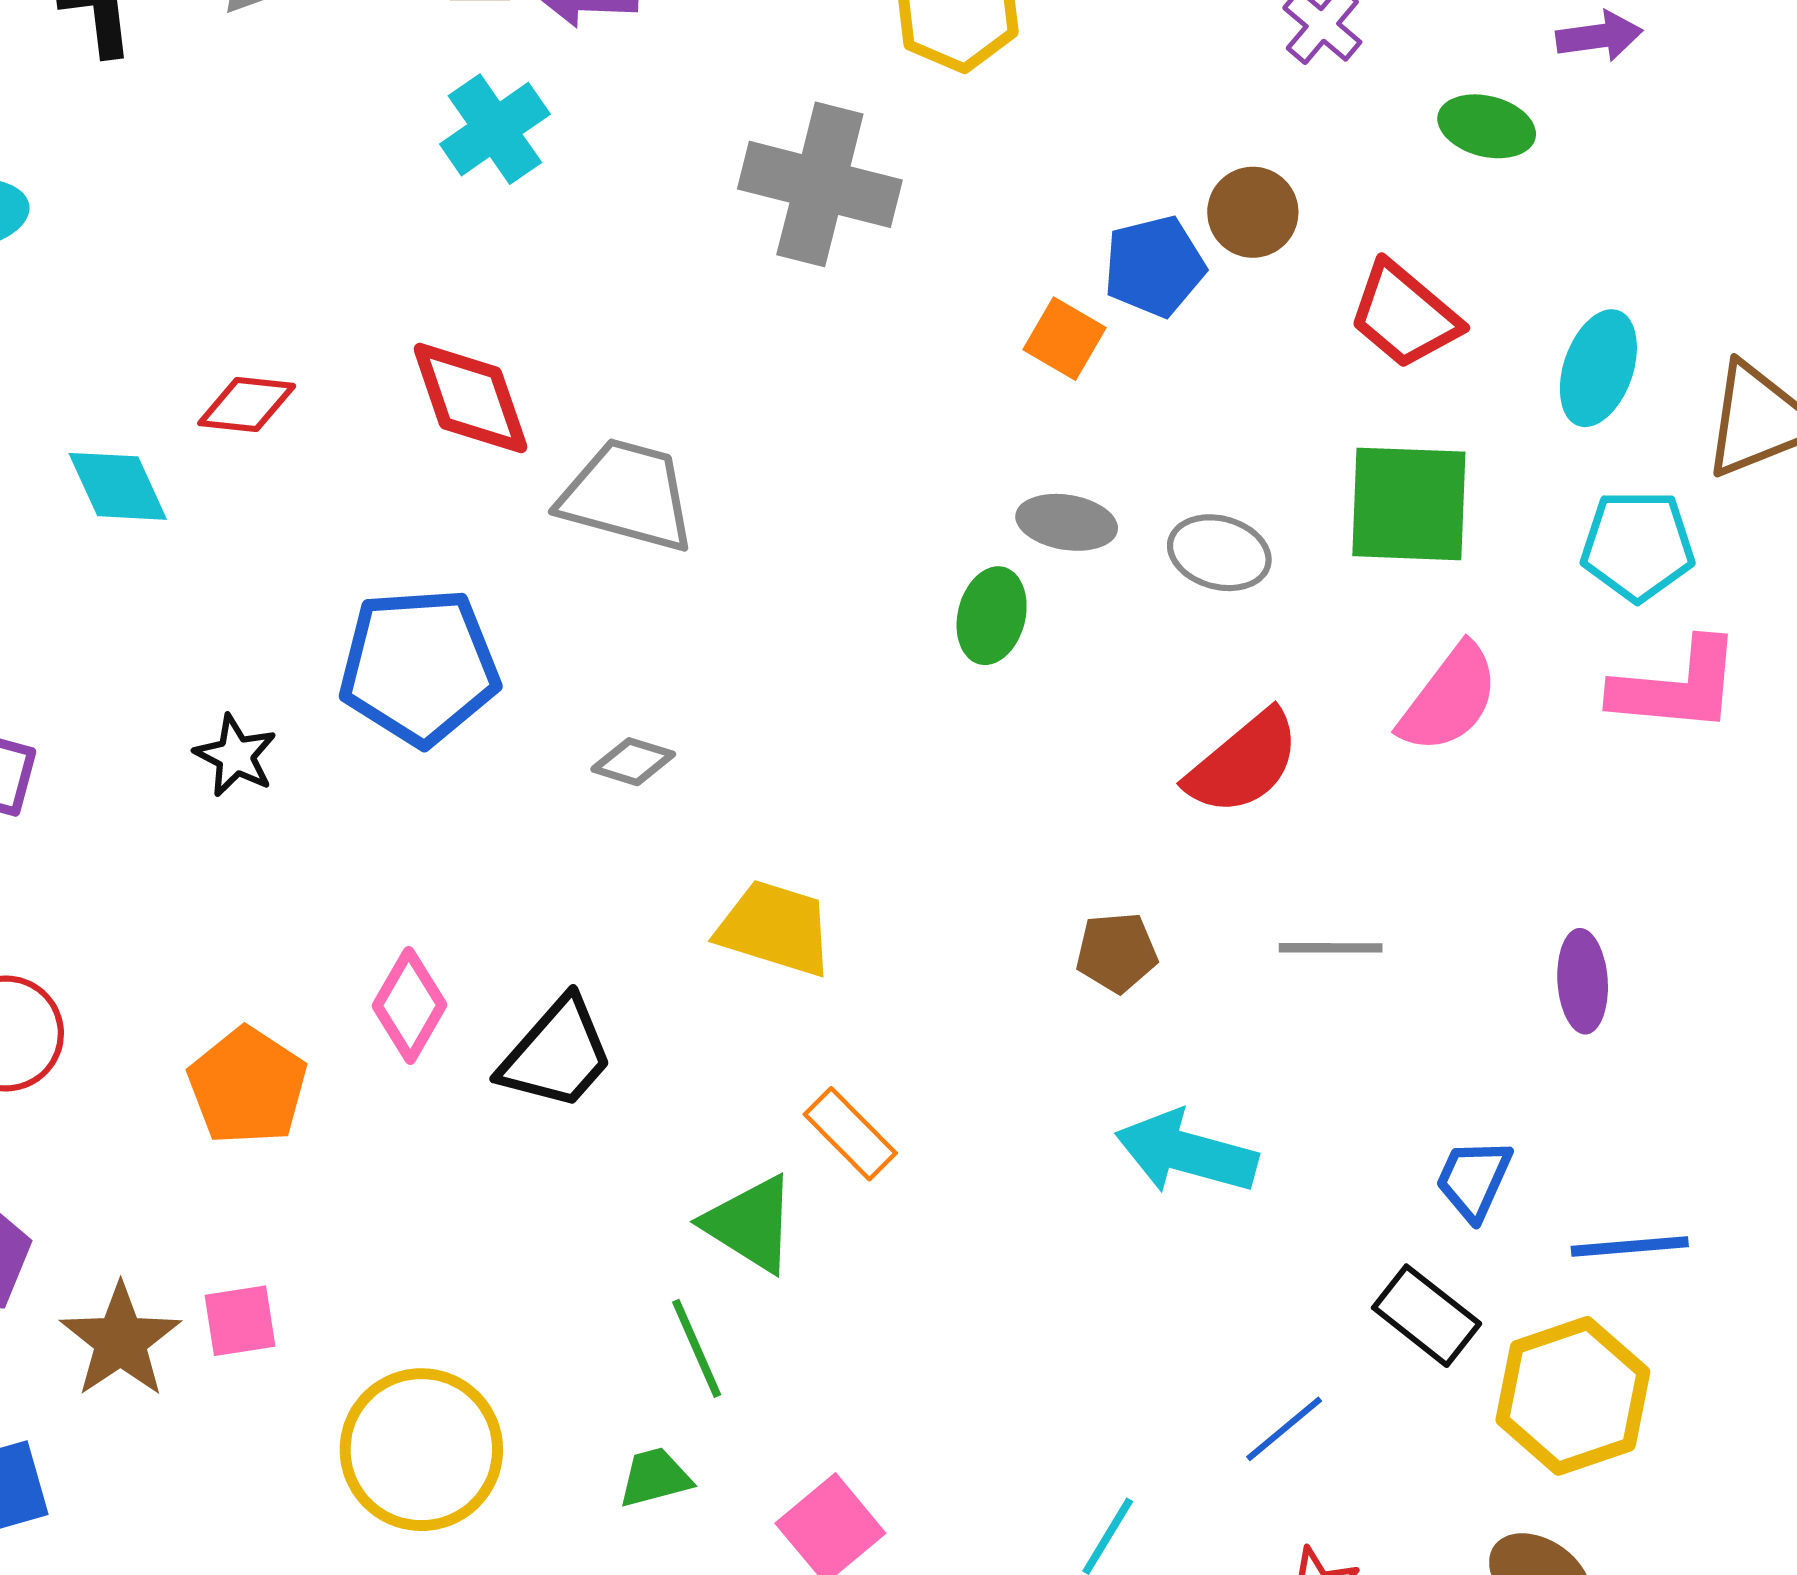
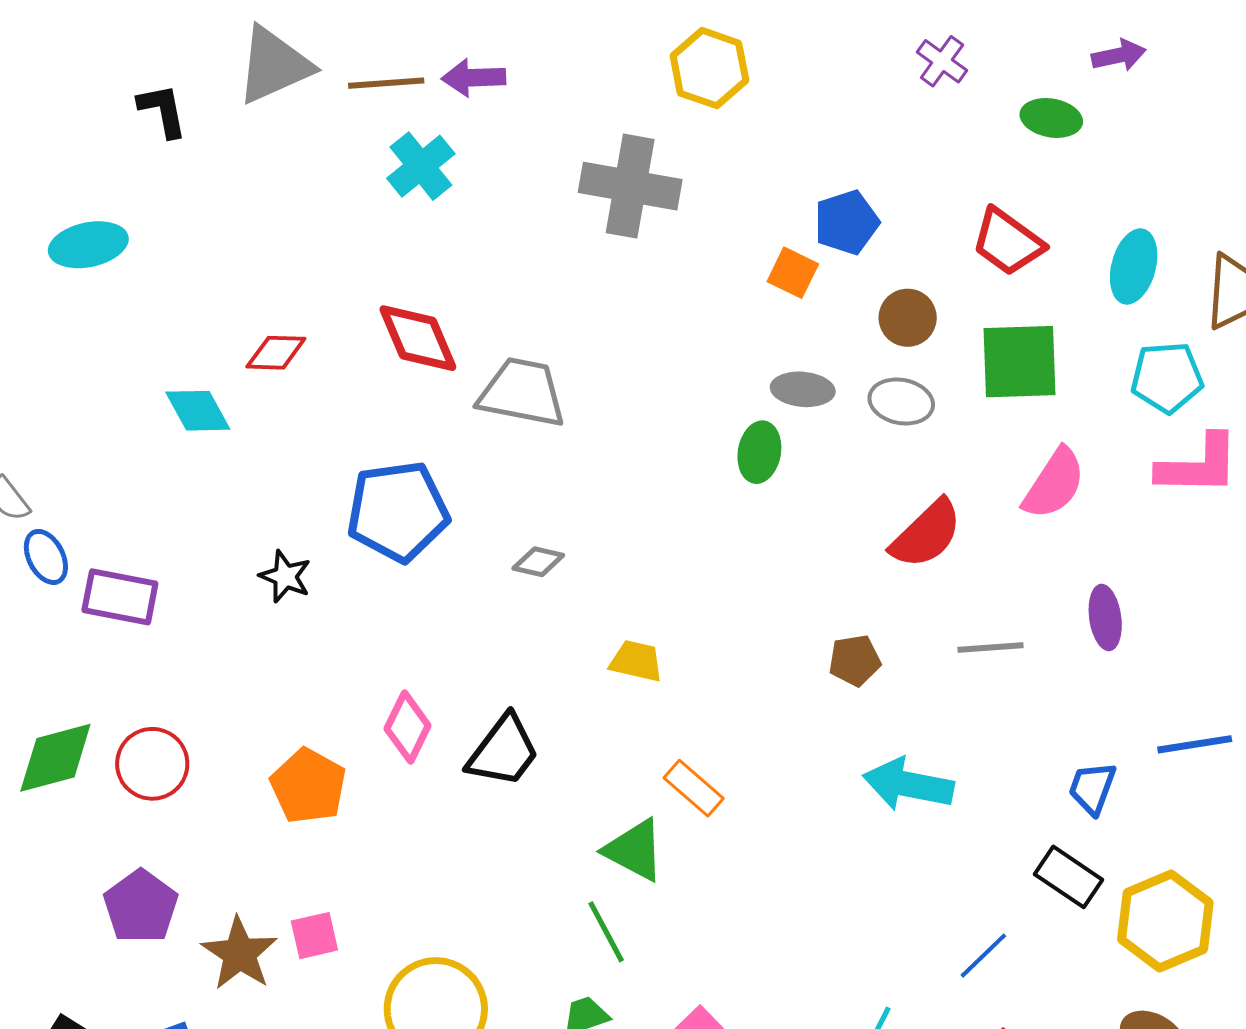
brown circle: (1253, 212) -> (908, 318), moved
yellow trapezoid: (775, 928) -> (636, 661), size x0.7
purple ellipse: (1583, 981) -> (1105, 617), moved
blue line: (1630, 1247) -> (1195, 744), moved

